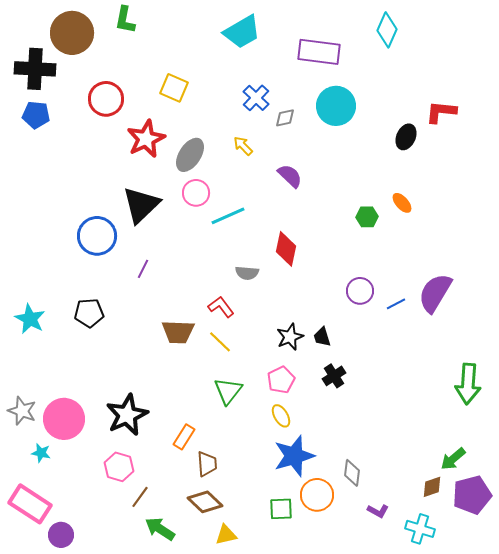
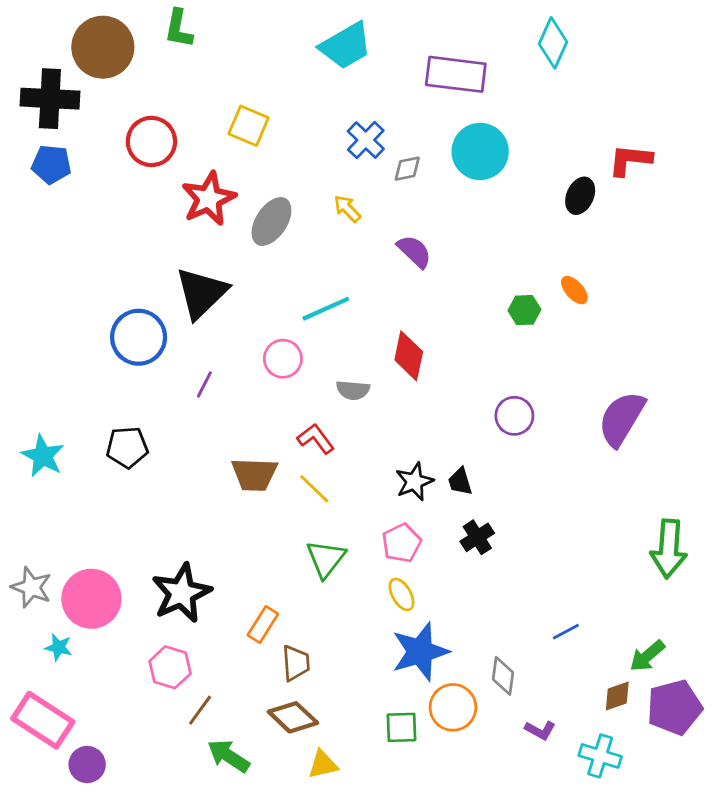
pink circle: (196, 193) -> (283, 359), moved
blue line: (396, 304) -> (566, 632), moved

